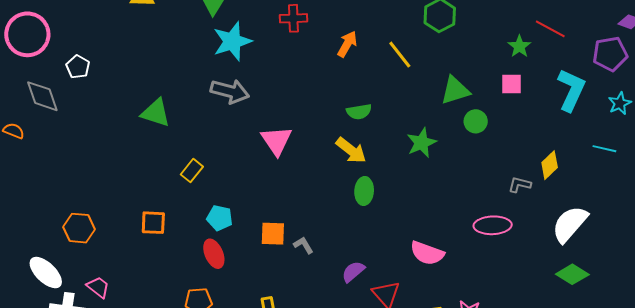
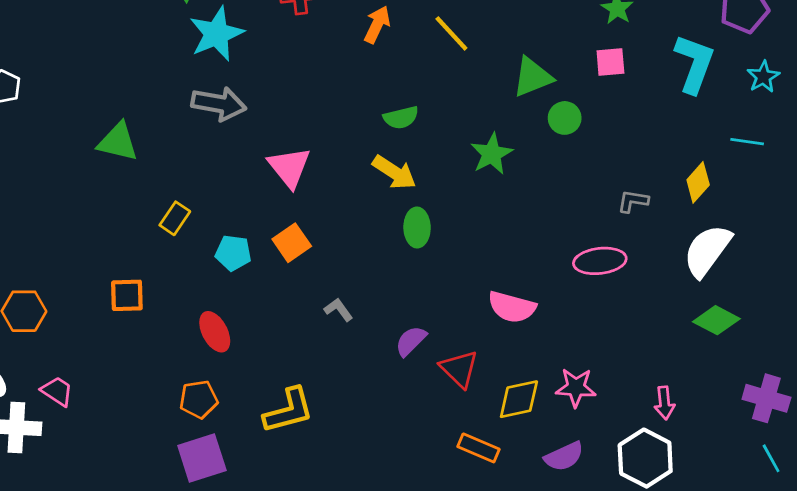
yellow diamond: (550, 165) -> (698, 182), moved
cyan pentagon: (220, 218) -> (233, 253), moved
orange square: (273, 234) -> (292, 243), moved, turned -32

